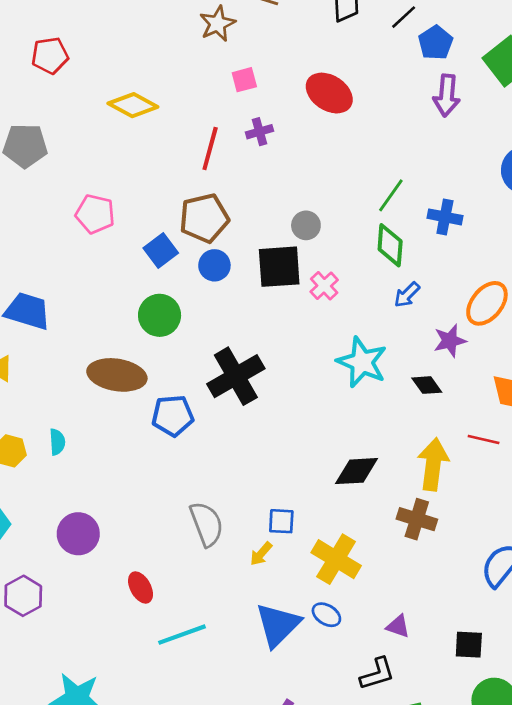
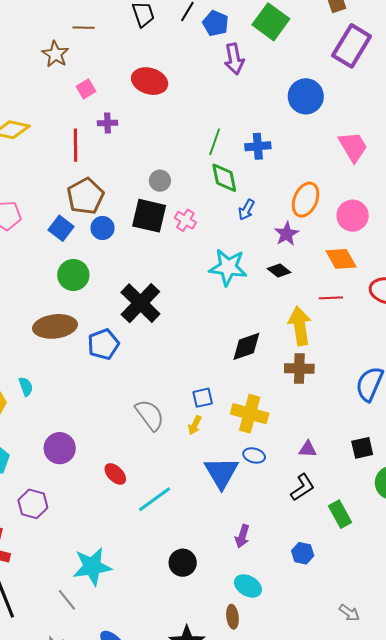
purple cross: (260, 132) -> (107, 123), turned 30
black square: (279, 267) -> (149, 216), turned 33

